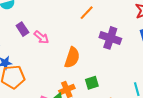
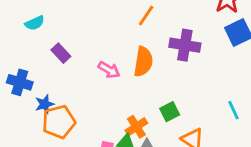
pink arrow: (41, 37) -> (109, 70), moved
orange semicircle: (72, 58) -> (143, 62), moved

